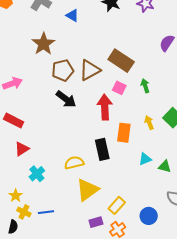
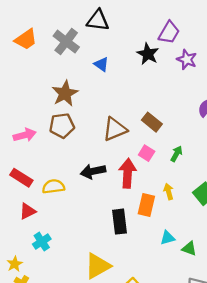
brown rectangle: (121, 61) -> (152, 122), size x0.7
brown pentagon: (63, 70) -> (62, 126), moved
green arrow: (145, 86) -> (176, 154), turned 40
black arrow: (66, 99) -> (93, 171), moved, turned 125
yellow arrow: (149, 123) -> (169, 192), moved
yellow semicircle: (74, 163) -> (53, 187), moved

